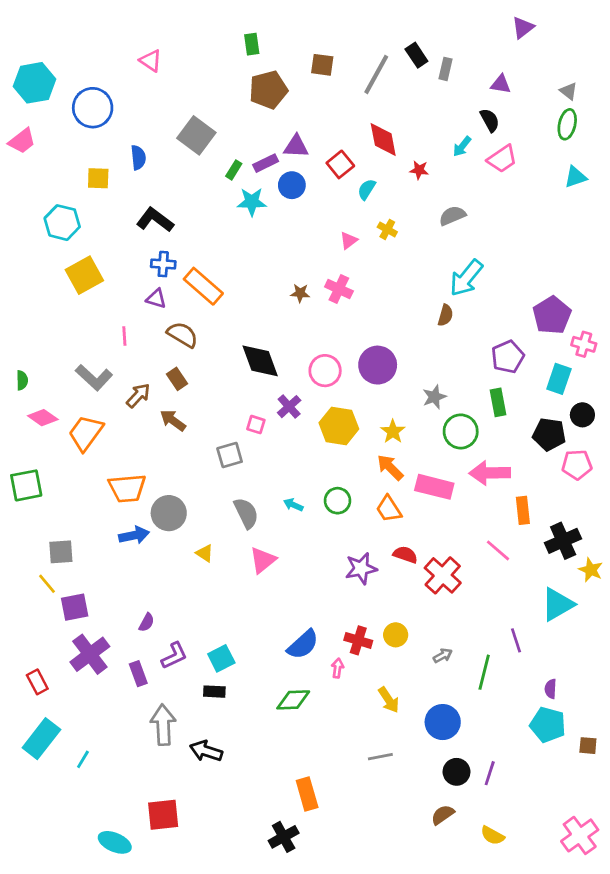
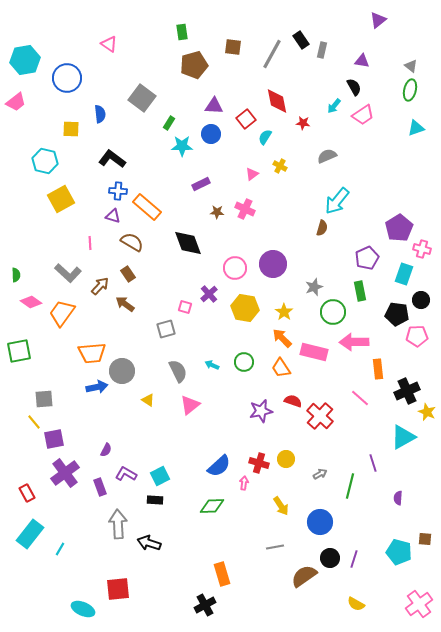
purple rectangle: (266, 163) -> (201, 184), moved
black diamond: (260, 361) -> (188, 243), moved
purple L-shape: (174, 656) -> (126, 474), turned -125
cyan pentagon: (548, 725) -> (399, 552), moved
brown semicircle: (443, 815) -> (304, 576), moved, size x1.5

